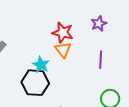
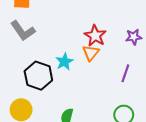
black hexagon: (35, 83) -> (38, 76), moved

